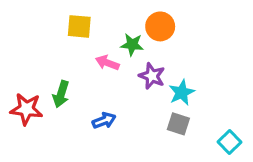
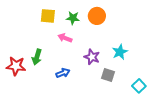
green star: (132, 45) -> (73, 18), moved
purple star: (152, 76) -> (92, 57), moved
cyan star: (182, 92) -> (120, 52), moved

